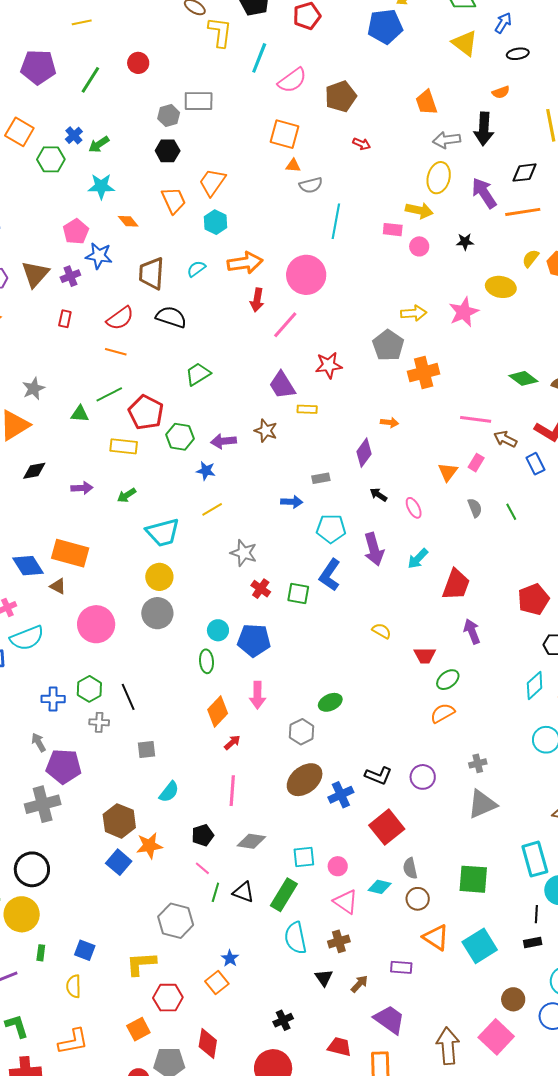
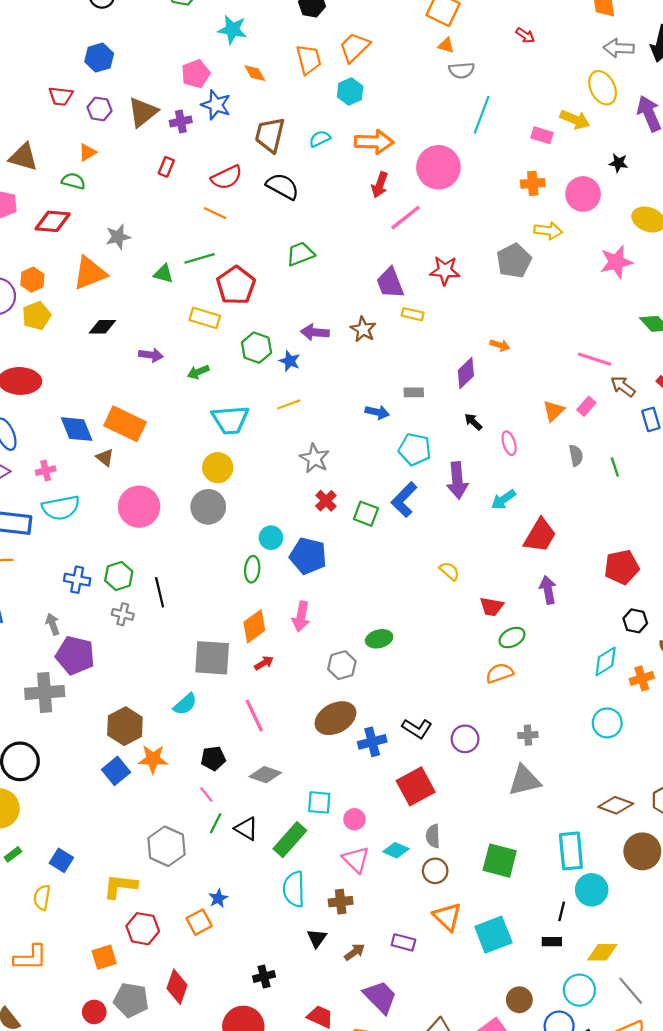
yellow ellipse: (439, 178) -> (603, 88), turned -52
pink circle: (419, 246) -> (583, 194), moved, size x1.6
pink star: (464, 312) -> (616, 262), moved
orange cross: (424, 373) -> (533, 183), moved, size x0.7
green hexagon: (180, 437) -> (256, 348), moved
gray square: (147, 750) -> (212, 658), moved, size x1.8
pink line: (232, 791) -> (254, 716), turned -40
green rectangle: (41, 953) -> (13, 854), turned 35

